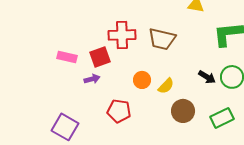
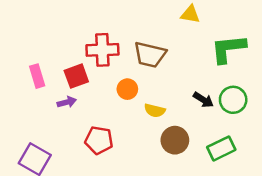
pink rectangle: (67, 57) -> (37, 76), turned 60
orange circle: (142, 80) -> (127, 89), moved
yellow semicircle: (166, 86) -> (155, 110), turned 60

